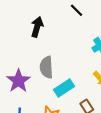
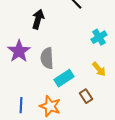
purple star: (18, 81) -> (19, 51), moved

